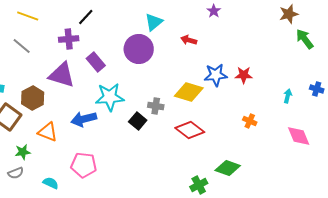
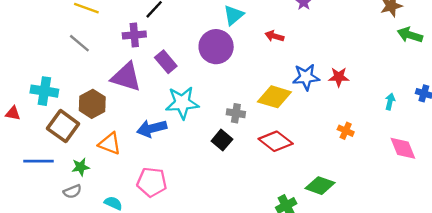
green arrow: (305, 39) -> (410, 35), turned -35
black square: (138, 121) -> (222, 140), moved

